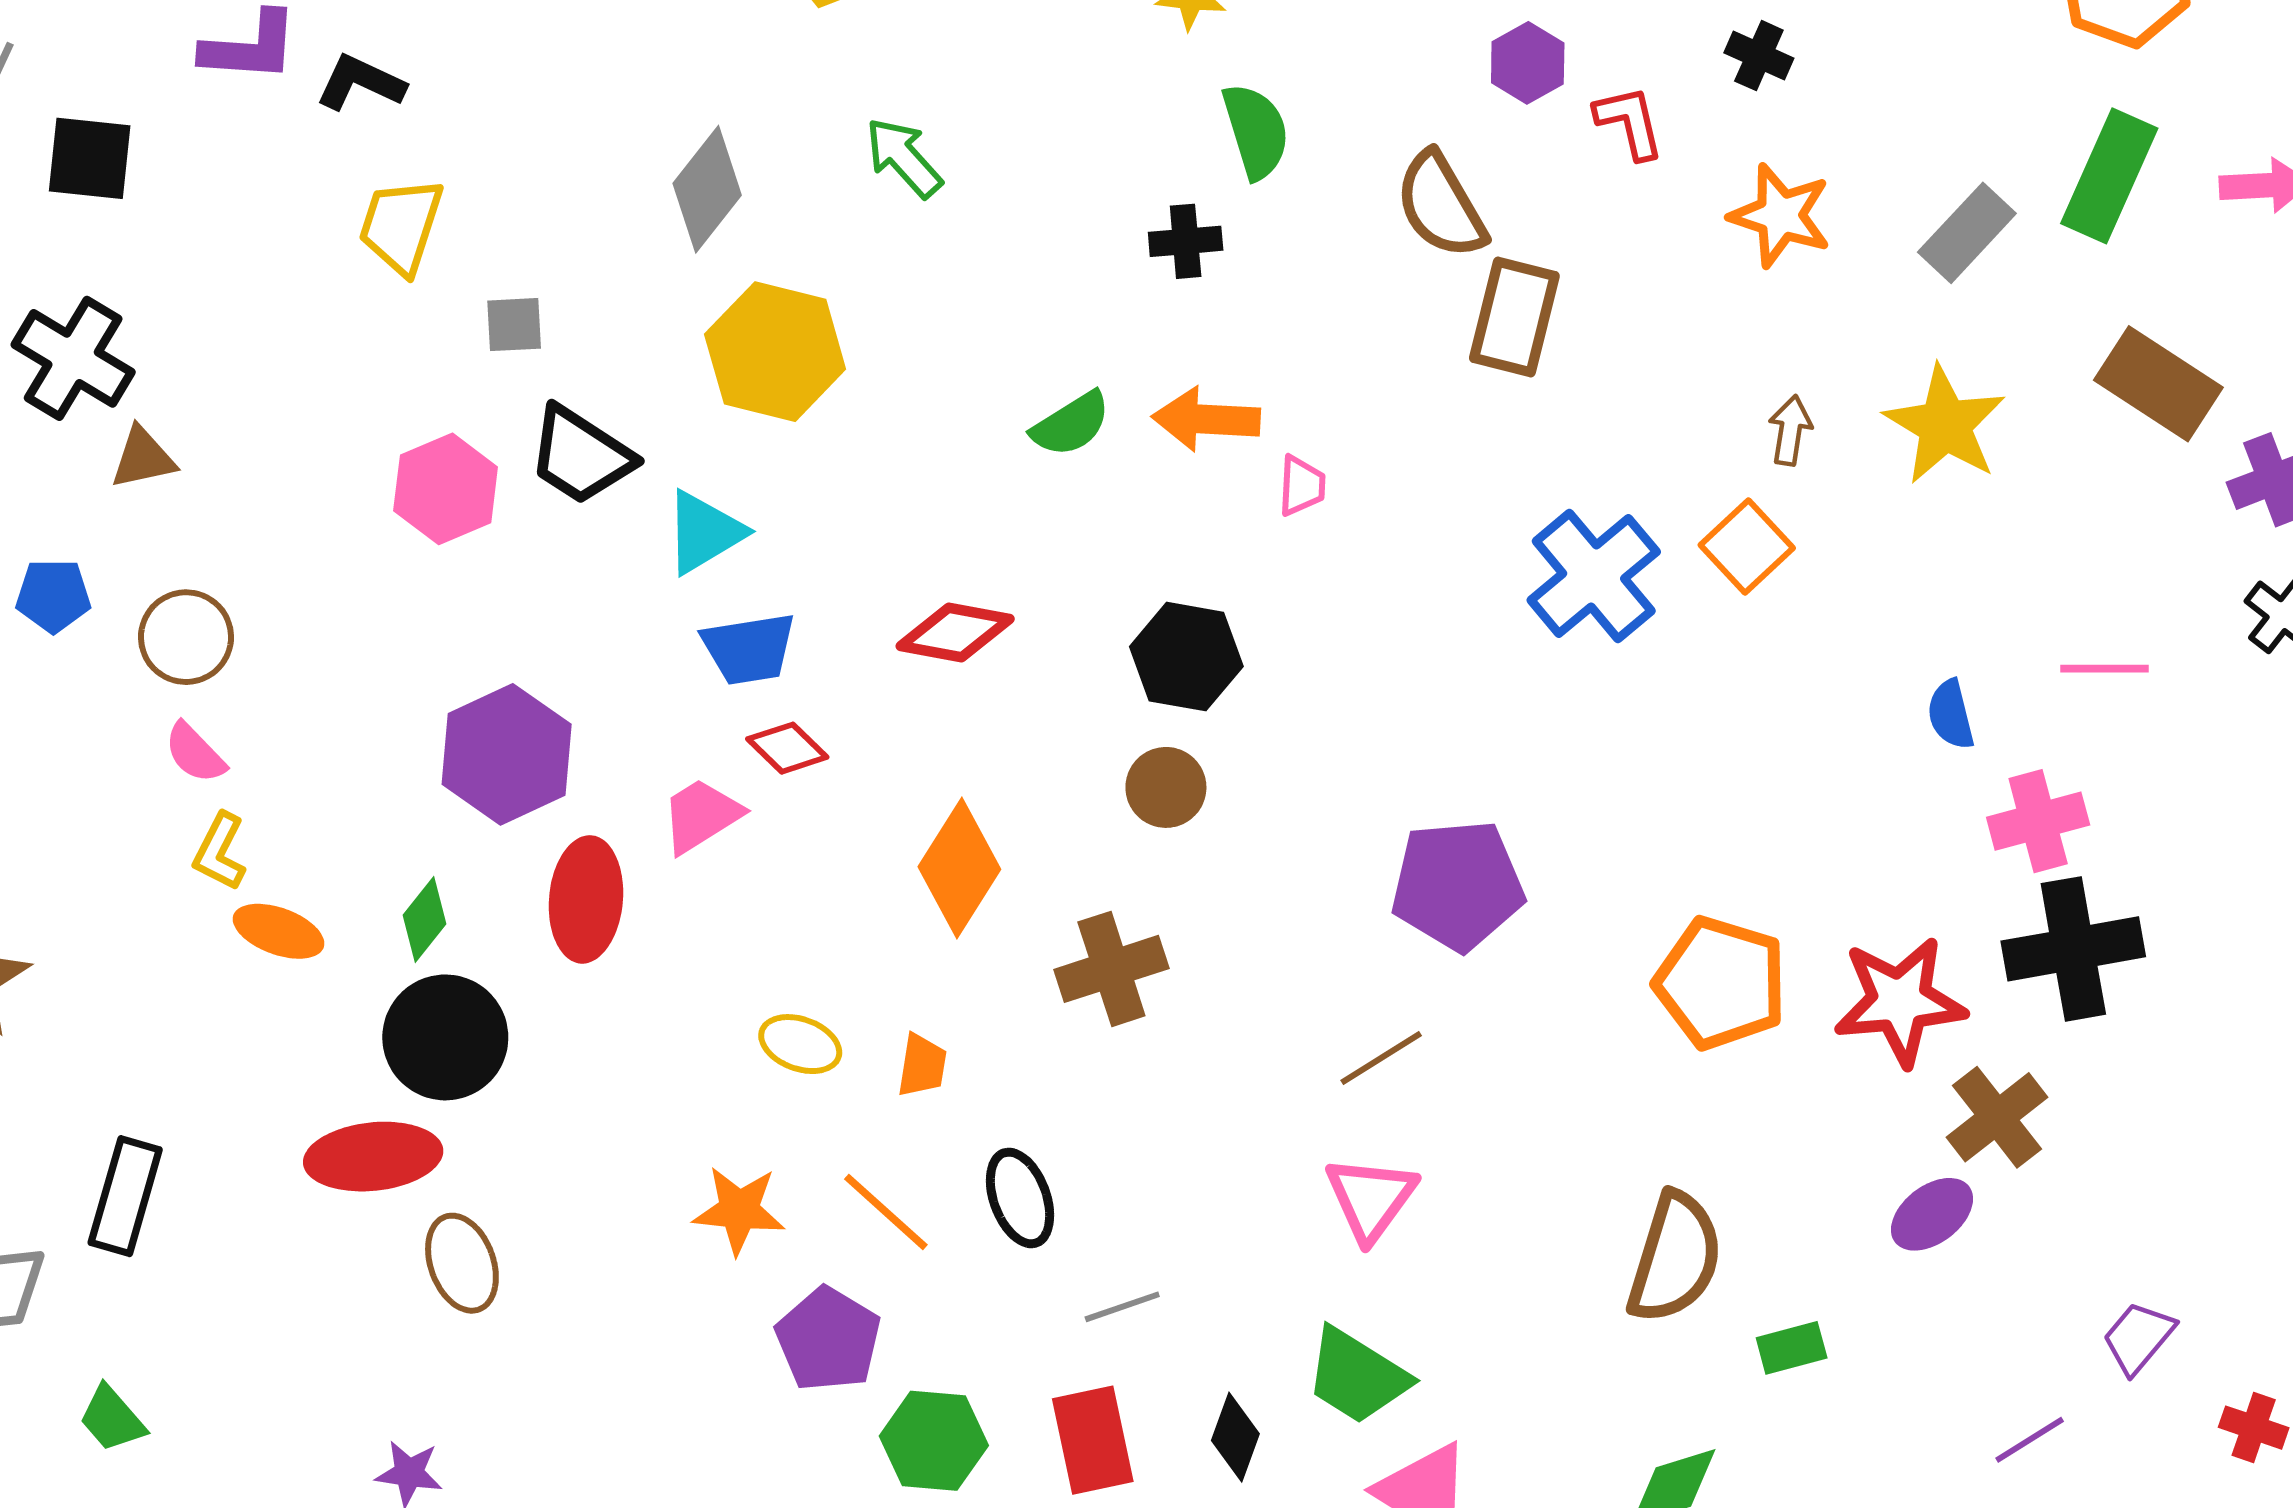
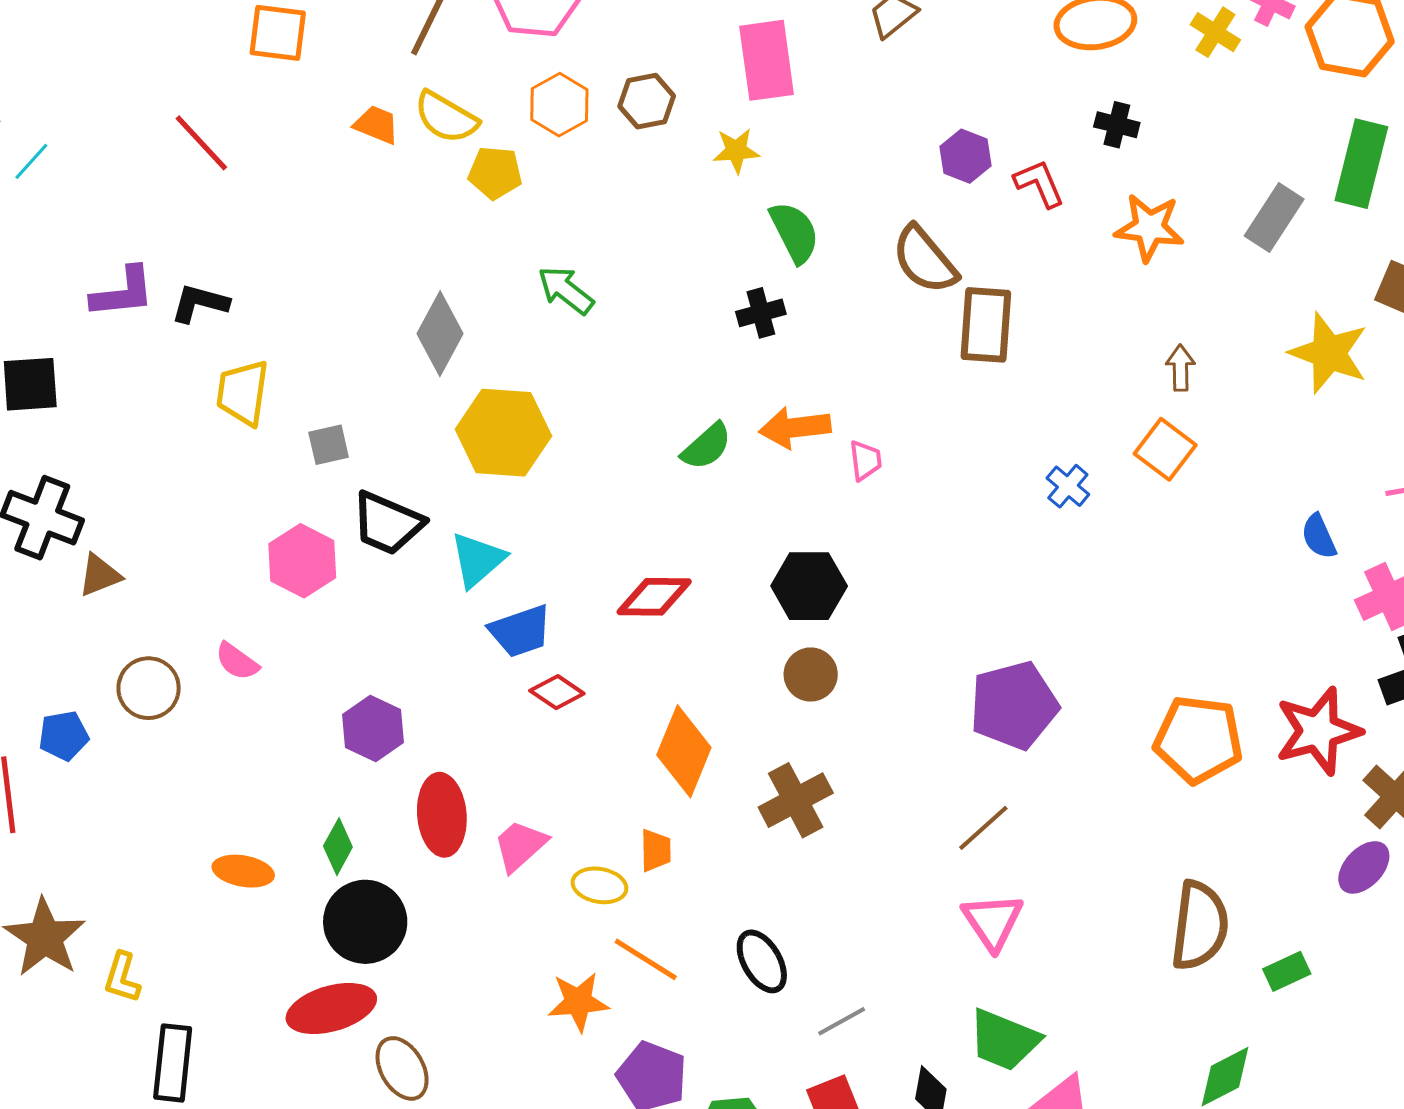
yellow star: (1945, 425) -> (1329, 353), moved
blue cross: (1594, 576) -> (1068, 486), size x0.5
blue pentagon: (53, 596) -> (64, 736), moved
pink semicircle: (195, 753) -> (237, 661), moved
purple hexagon: (507, 754) -> (373, 728), size x0.7
pink trapezoid: (701, 816) -> (520, 846), moved
yellow L-shape: (220, 852) -> (122, 977), moved
orange trapezoid: (922, 1065) -> (656, 850), moved
orange line: (886, 1212) -> (646, 959), moved

